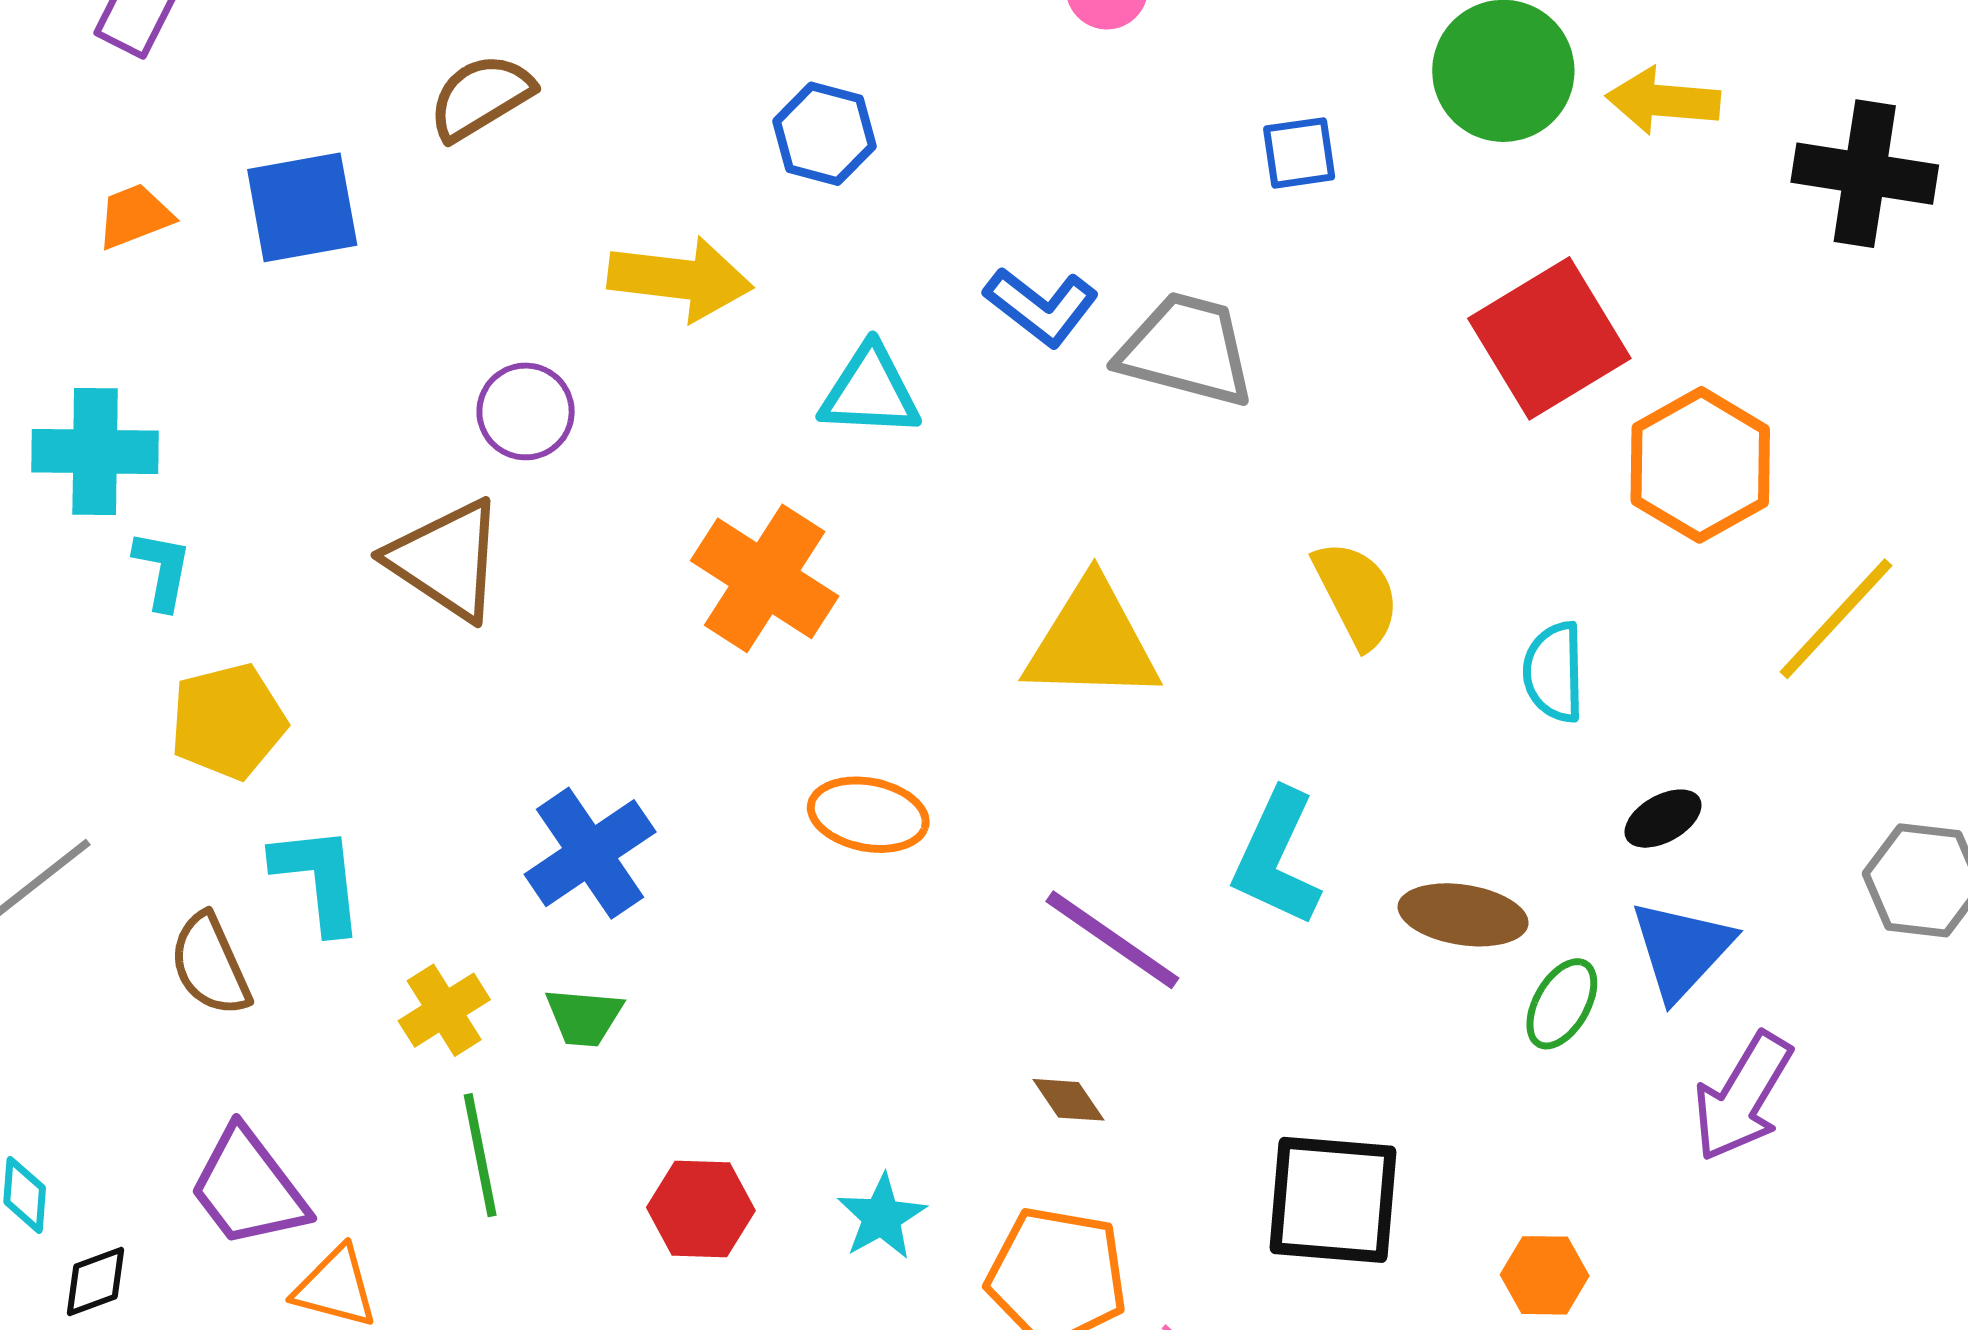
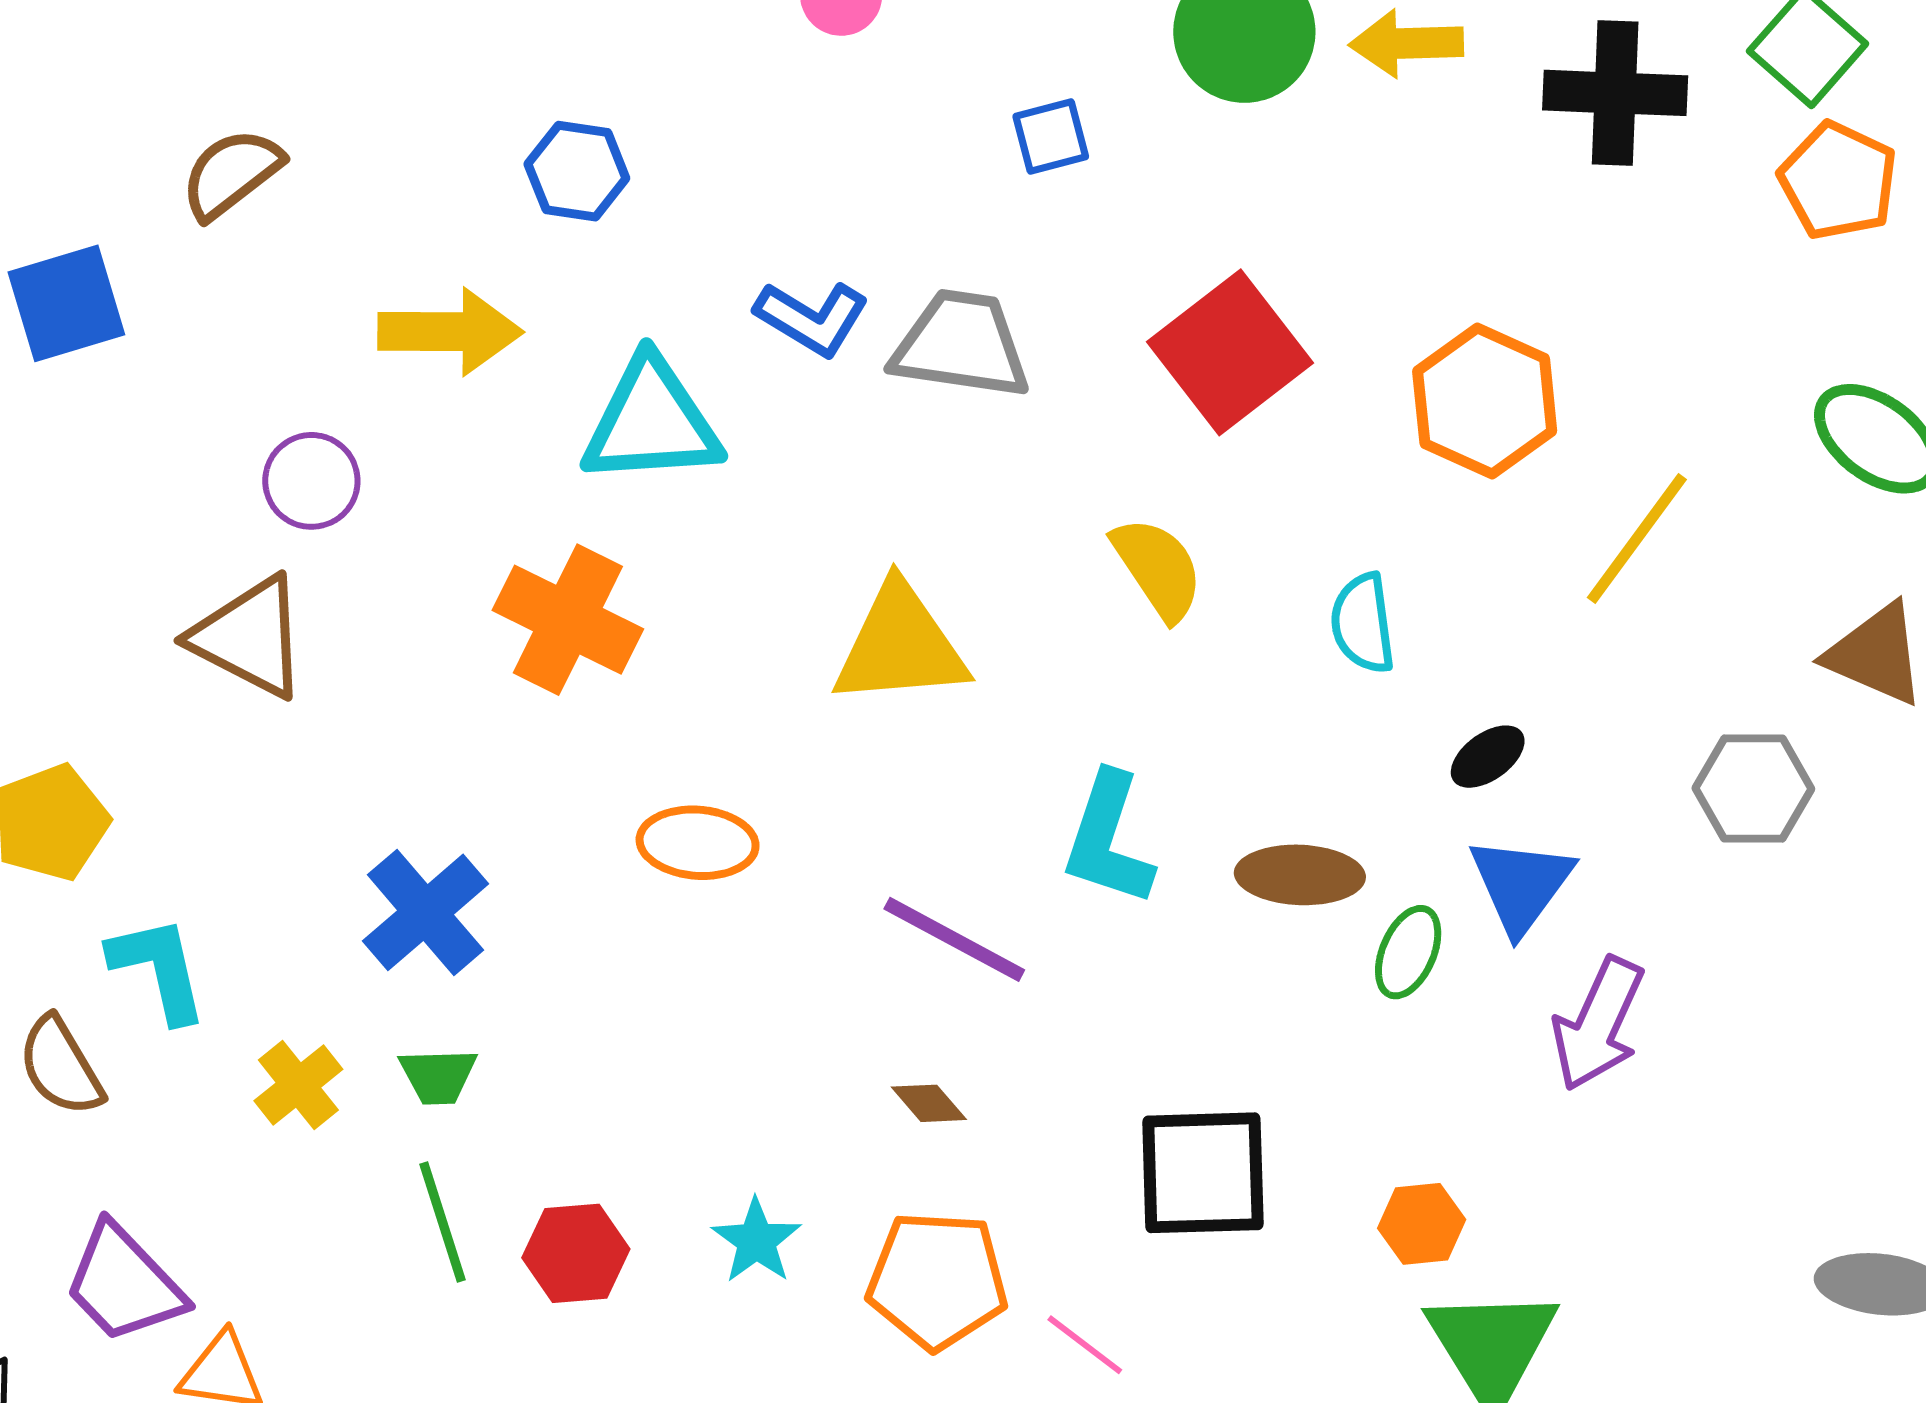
red square: (1549, 338) -> (1230, 352), moved
cyan triangle: (870, 391) -> (651, 422), size x1.4
green line: (480, 1155) -> (443, 1222), moved

